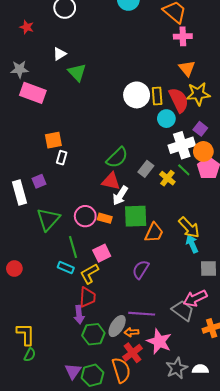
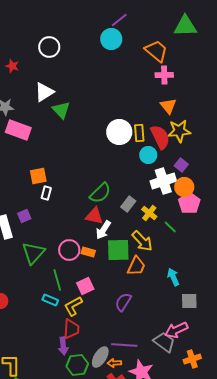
white triangle: (60, 54) -> (44, 92), size x1.5
green line: (184, 170) -> (170, 227), moved
yellow arrow: (189, 227) -> (142, 241), moved

